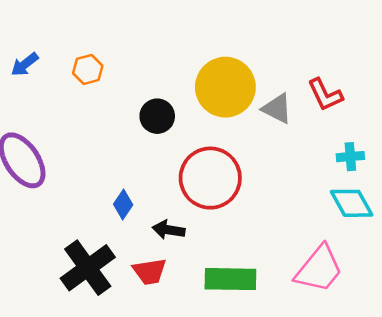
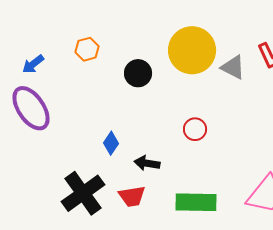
blue arrow: (25, 64) -> (33, 64), moved
orange hexagon: (88, 69) -> (87, 49), moved
red circle: (210, 178) -> (195, 129), moved, size x0.5

